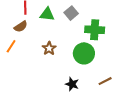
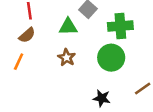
green triangle: (47, 14) -> (68, 27), moved

